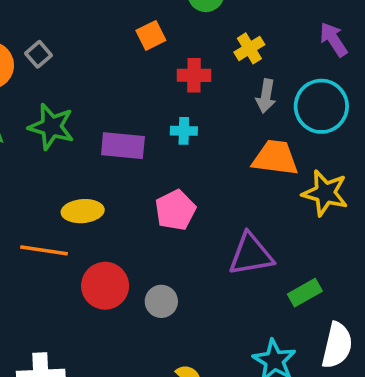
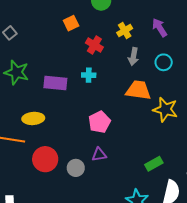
purple arrow: (333, 39) -> (160, 28), moved
red cross: (194, 75) -> (94, 45), turned 30
cyan circle: (321, 106) -> (164, 62), size x0.6
pink pentagon: (175, 210) -> (99, 122), moved
purple triangle: (251, 254) -> (99, 154), moved, size x0.6

